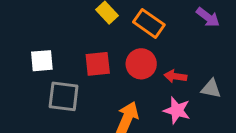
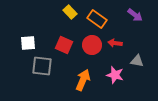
red square: (98, 64) -> (64, 45), turned 30
red arrow: (175, 76) -> (115, 43), moved

